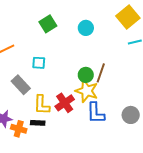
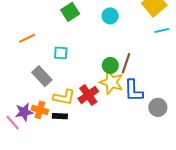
yellow L-shape: (42, 105) -> (64, 97), turned -80
blue L-shape: (96, 113) -> (134, 91), moved
orange cross: (19, 129) -> (40, 110), moved

